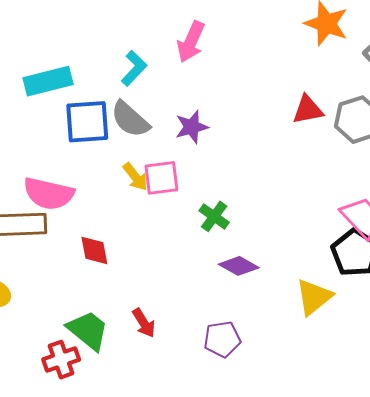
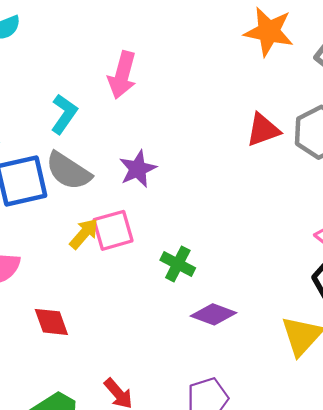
yellow arrow: (135, 177) -> (84, 234), turned -92

